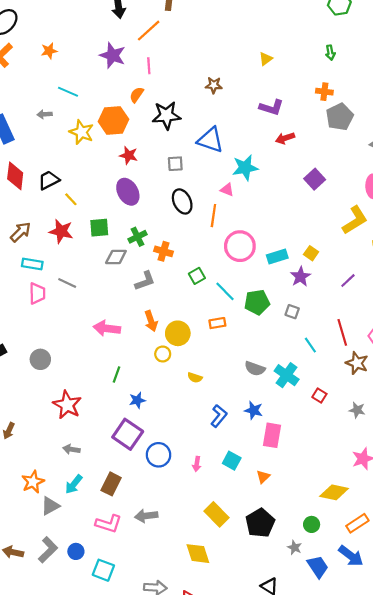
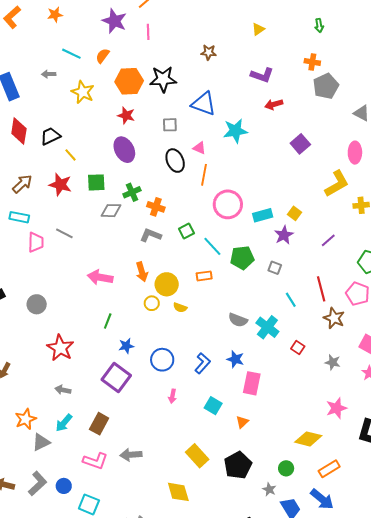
orange semicircle: (137, 95) -> (103, 56), moved
orange hexagon: (113, 120) -> (129, 81), moved
pink triangle: (227, 190) -> (199, 148), moved
cyan rectangle: (32, 264) -> (19, 217), moved
gray L-shape: (145, 281) -> (151, 235), moved, turned -140
yellow semicircle: (195, 378) -> (180, 308), moved
blue circle: (158, 455) -> (162, 360), moved
pink arrow: (197, 464) -> (172, 396), moved

